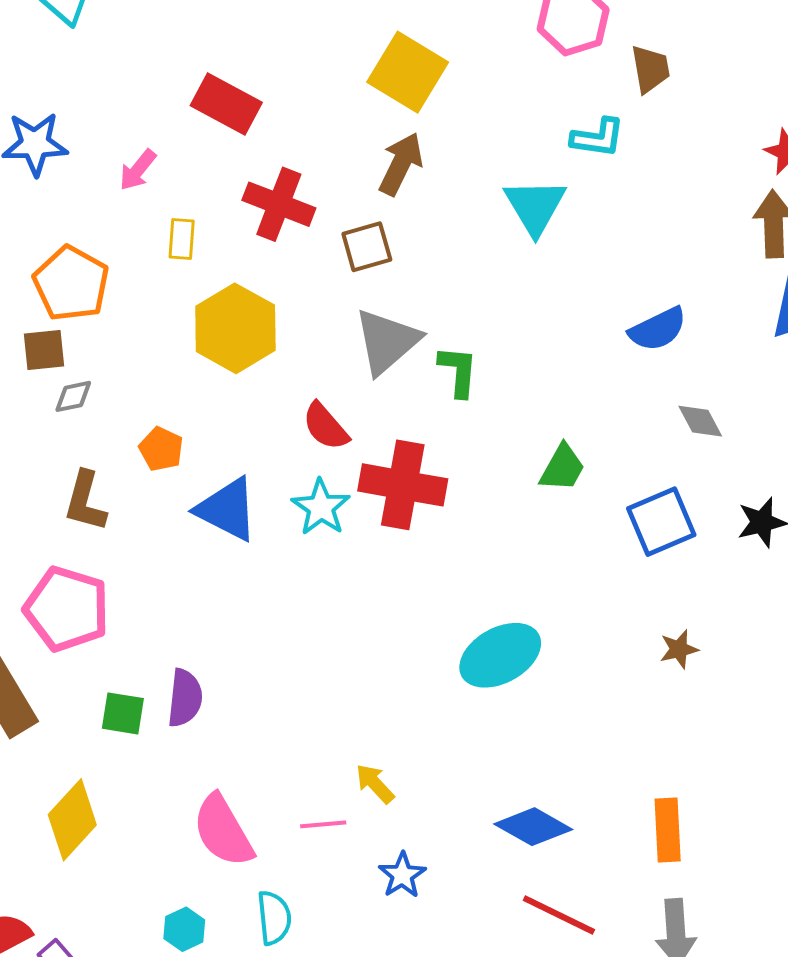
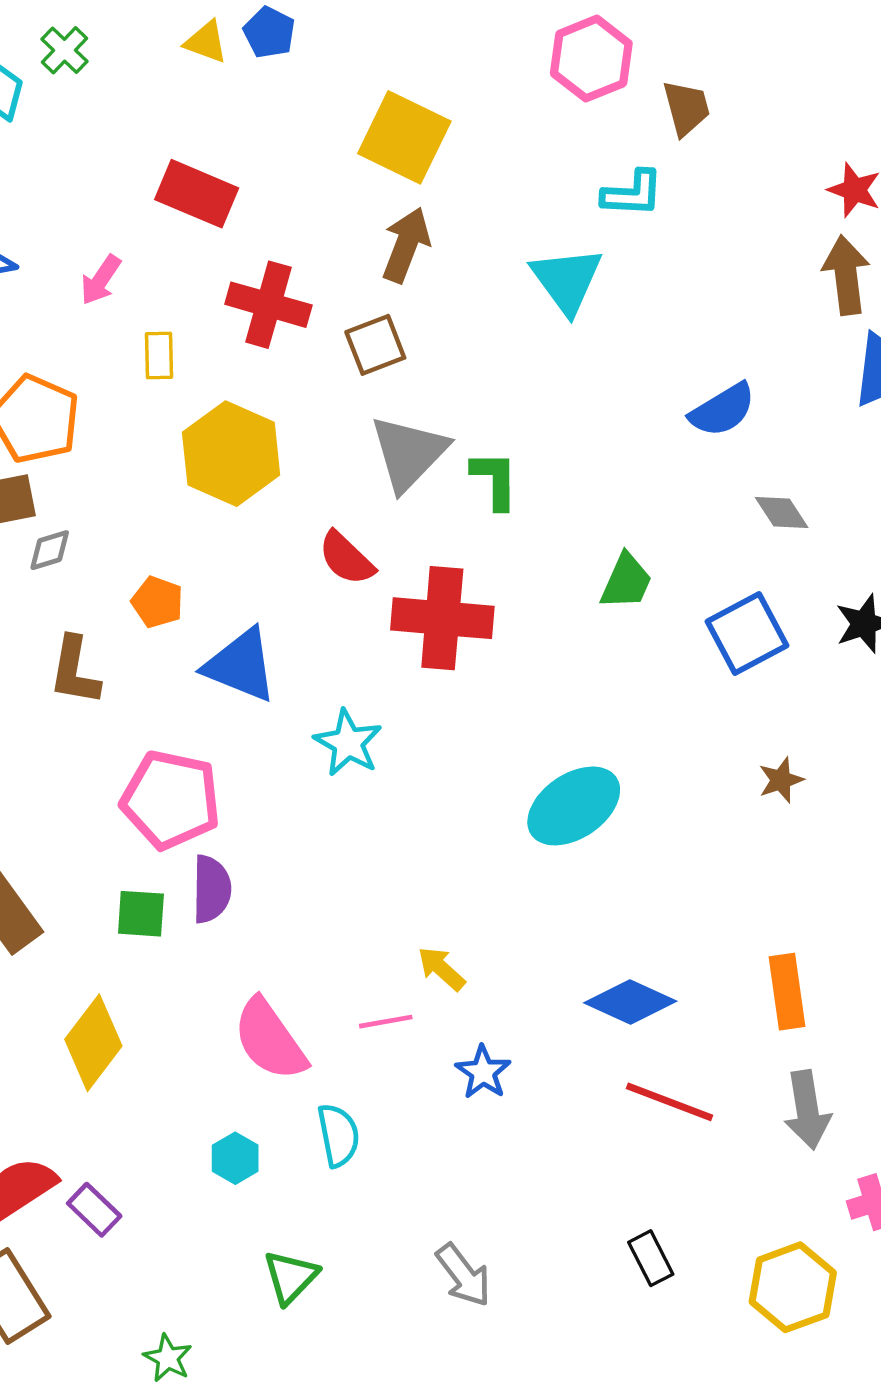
cyan star: (321, 507) -> (348, 743), moved
pink pentagon: (67, 609) -> (171, 800), moved

